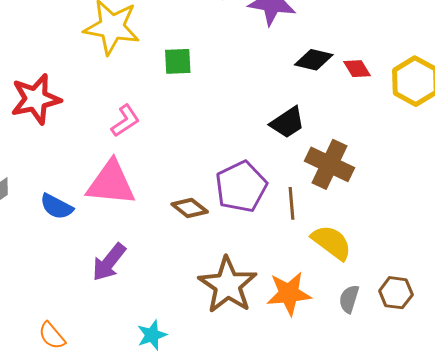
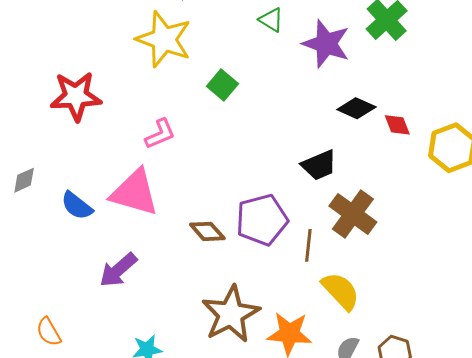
green square: (178, 61) -> (222, 85), turned 32

